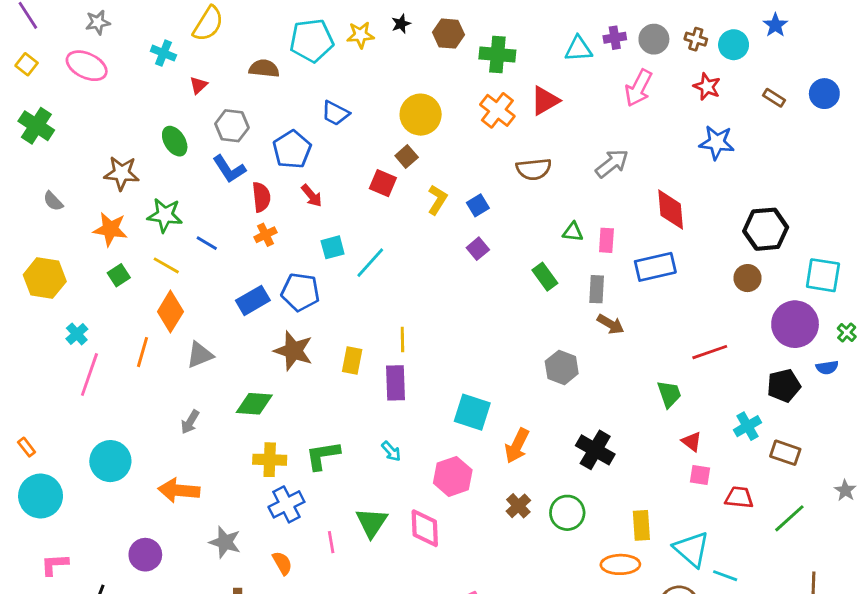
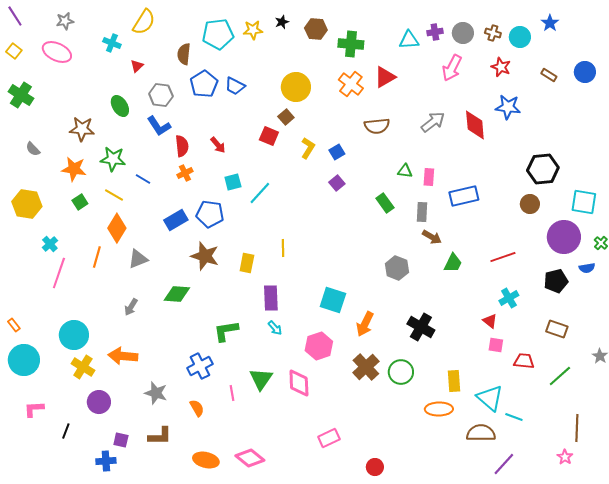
brown semicircle: (264, 68) -> (184, 54), turned -90
blue pentagon: (292, 149) -> (204, 84), moved
red diamond: (671, 210) -> (475, 125), moved
purple rectangle: (395, 383) -> (271, 298), moved
green trapezoid: (669, 394) -> (453, 263), moved, turned 45
cyan cross: (748, 426) -> (509, 298), moved
yellow cross: (270, 460) -> (83, 367), moved, turned 30
brown cross: (518, 506) -> (366, 367), size x1.5

